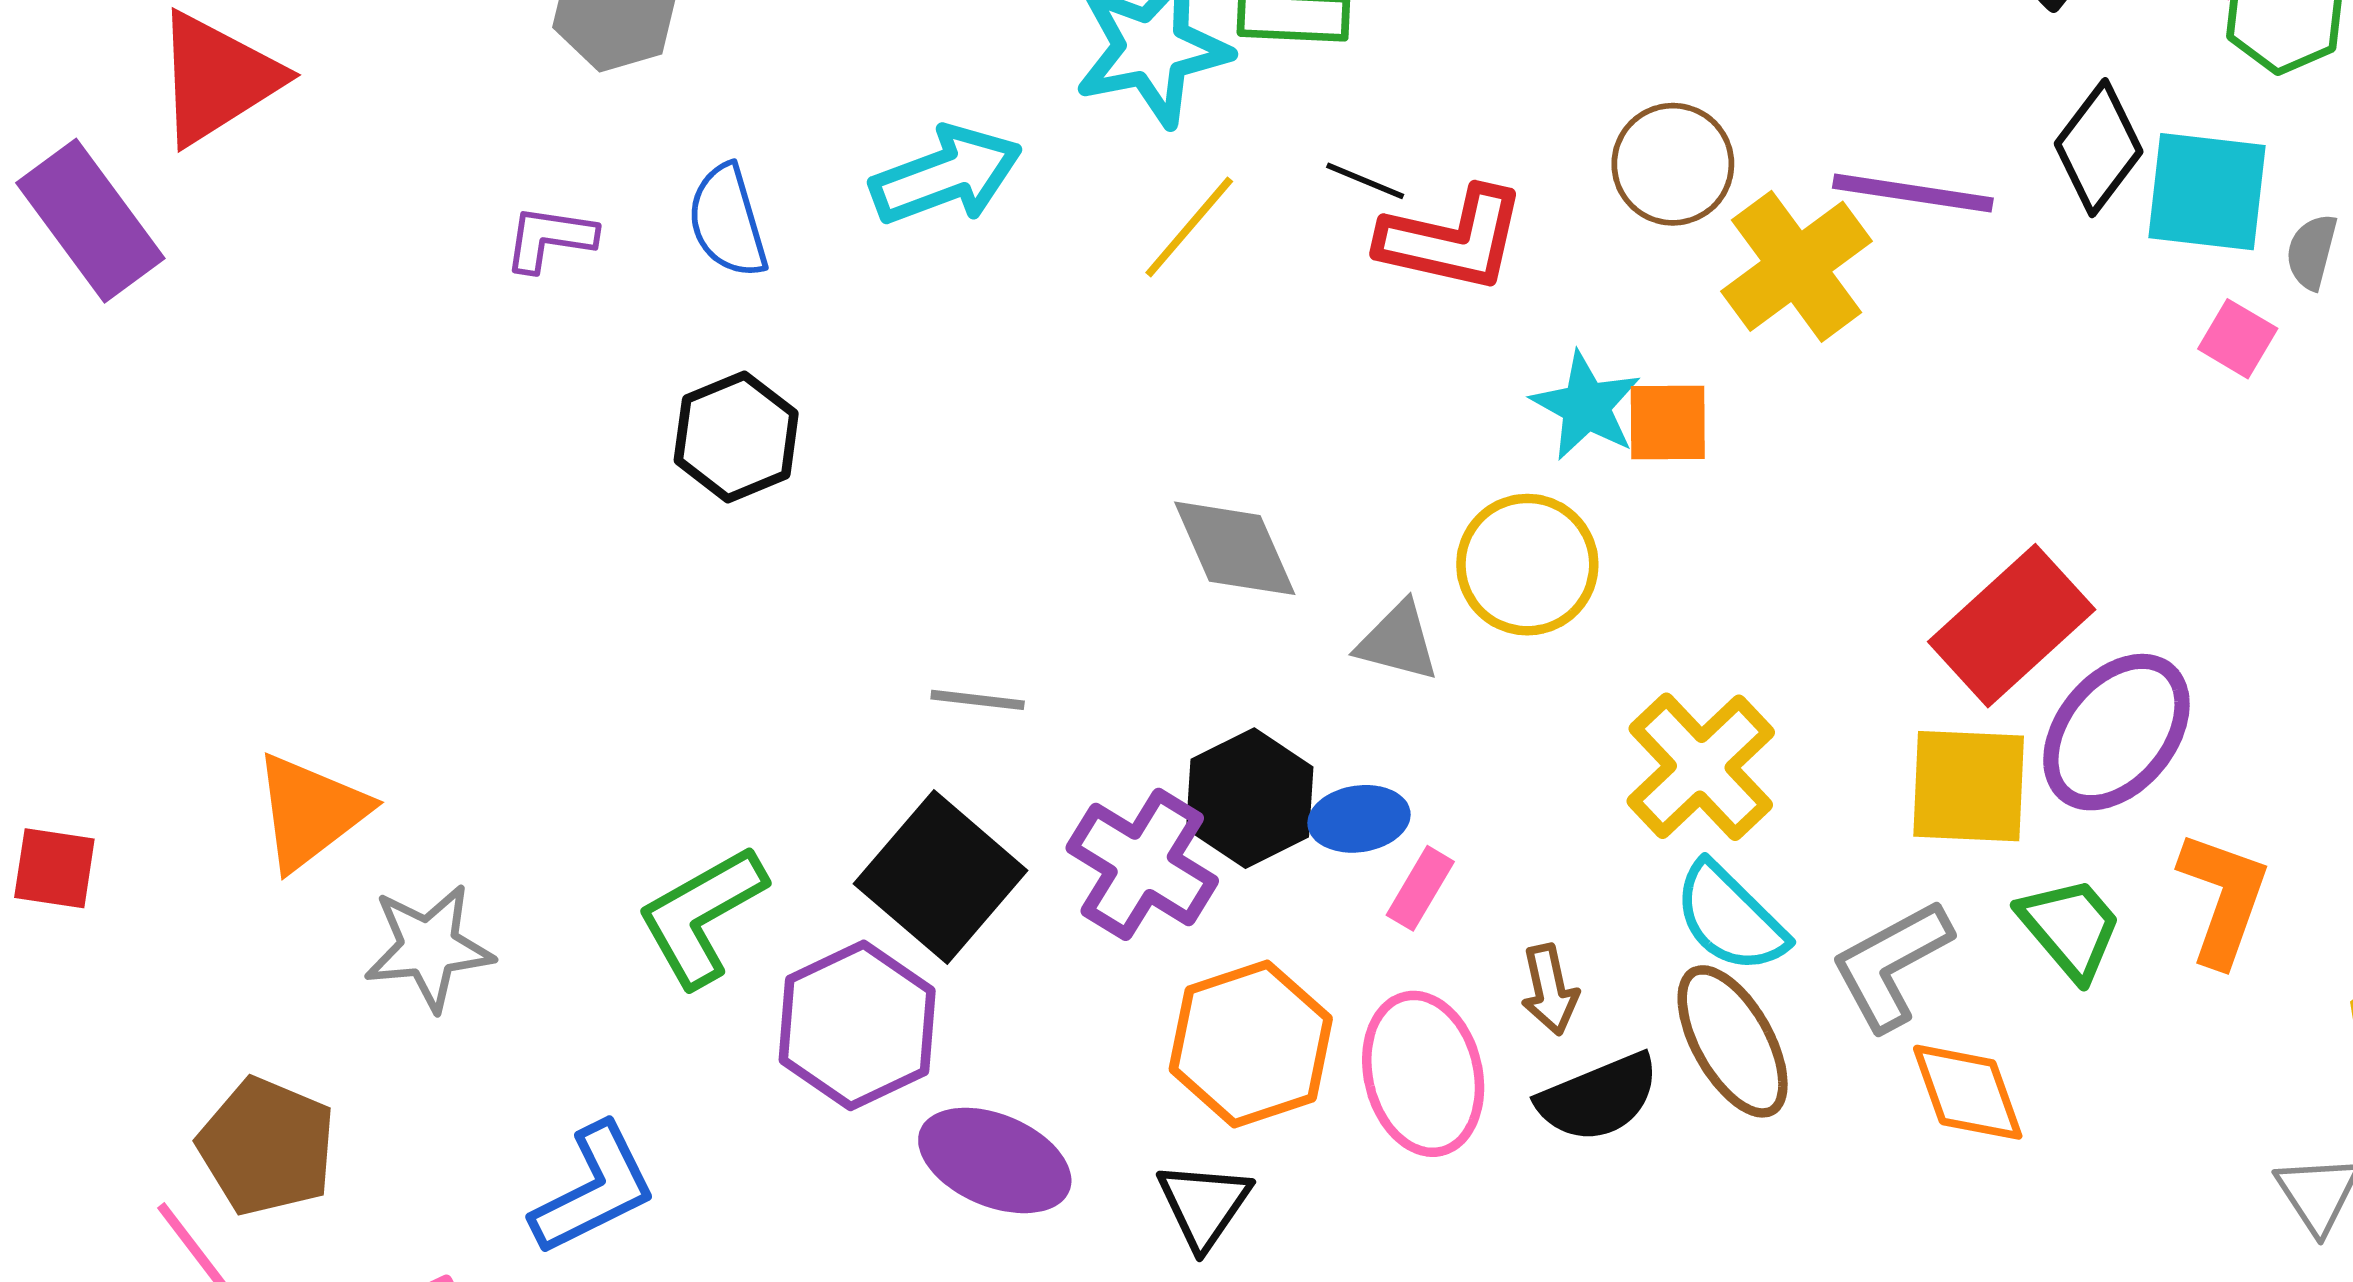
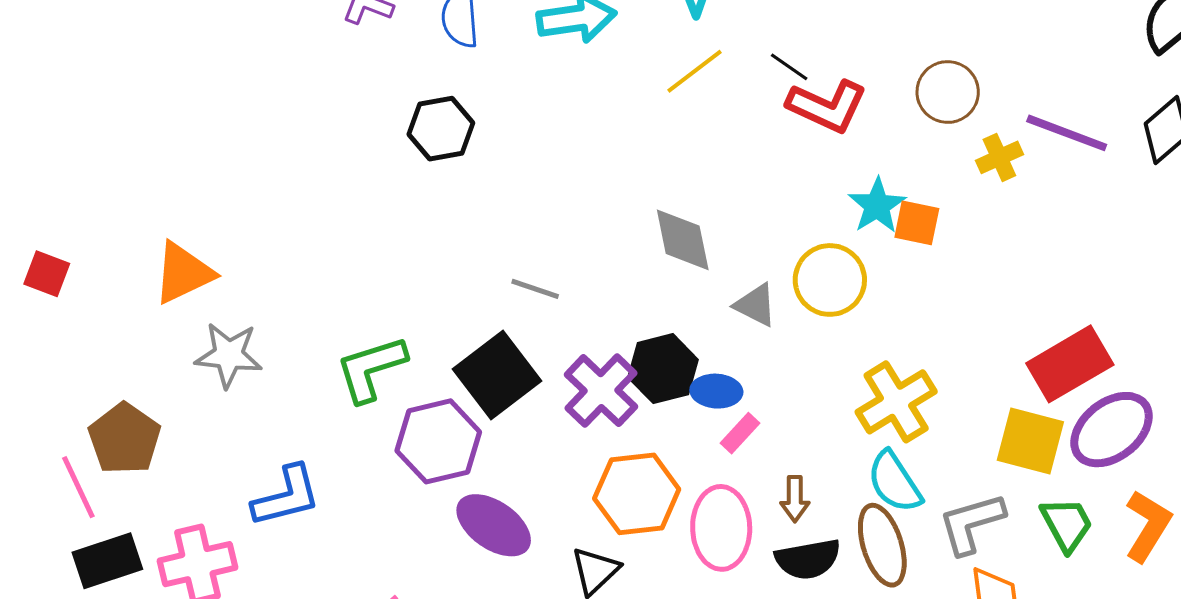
yellow cross: (1796, 266) -> (999, 157), size x0.6

